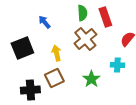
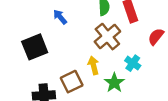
yellow arrow: (56, 53) -> (94, 65), moved
cyan cross: (117, 65) -> (133, 63), moved, turned 32

